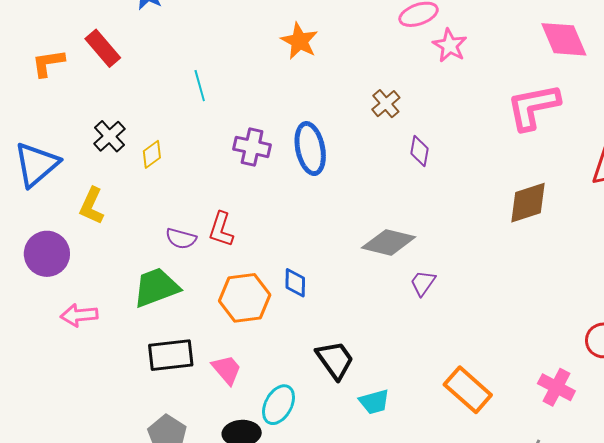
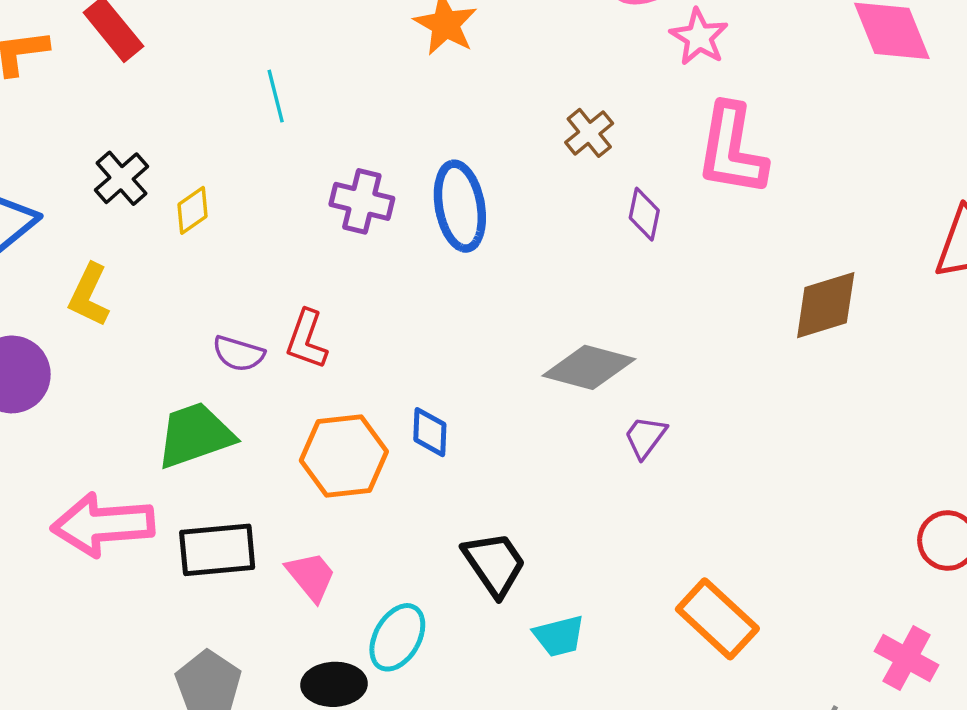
pink L-shape: (533, 107) -> (732, 150), moved, turned -70
pink arrow: (79, 315) -> (103, 525), moved, size x1.6
pink cross: (556, 387) -> (907, 658), moved

